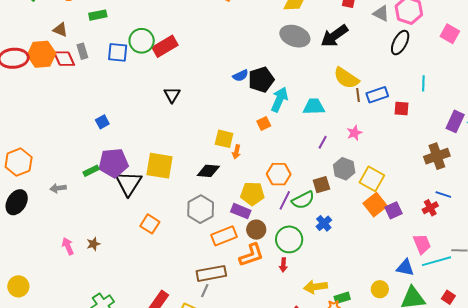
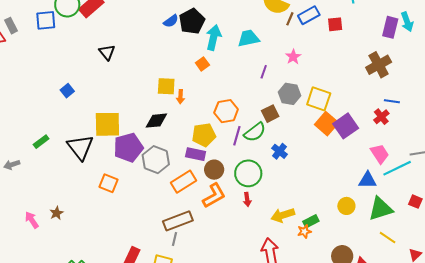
brown line: (358, 95) -> (290, 19), turned 40
blue square: (102, 122) -> (67, 91), moved
purple pentagon: (113, 163) -> (128, 148), moved
purple square: (393, 210) -> (346, 126), size x1.4

